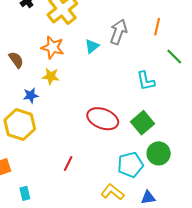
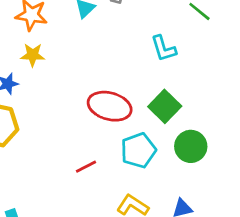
red line: (68, 164) -> (86, 167), moved, turned 42
cyan pentagon: (130, 165) -> (138, 150), moved

